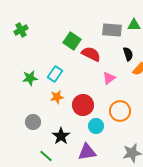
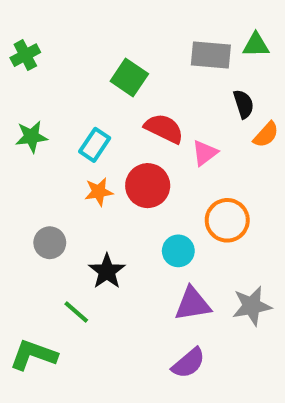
red semicircle: (91, 54) -> (164, 128), moved
green star: (30, 78) -> (31, 137), moved
red circle: (83, 105) -> (148, 186), moved
purple triangle: (87, 152) -> (193, 304), moved

